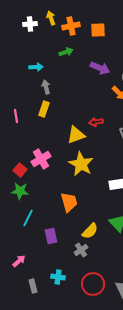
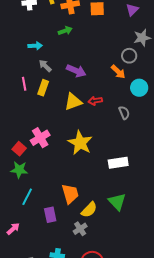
purple arrow: (100, 68) -> (76, 71), moved
gray arrow: (46, 87) -> (45, 66), turned -32
pink line: (16, 116) -> (24, 84), moved
yellow triangle: (76, 135) -> (73, 102), moved
orange trapezoid: (69, 202) -> (70, 194), moved
pink arrow: (19, 261) -> (13, 229), moved

